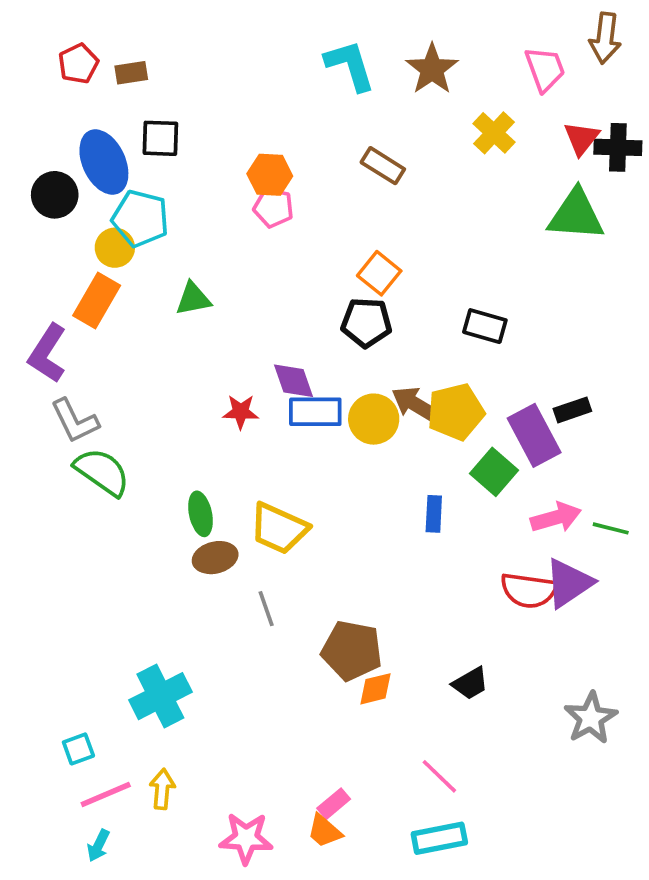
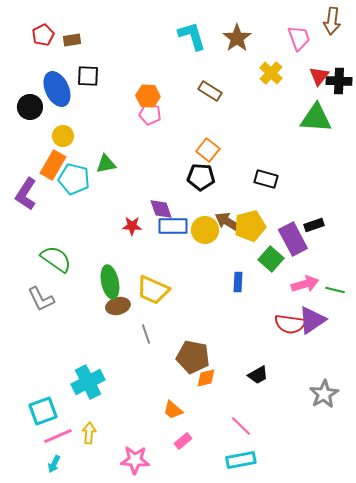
cyan pentagon: (140, 219) -> (74, 179), moved
gray L-shape: (75, 421) -> (41, 299), moved
green ellipse: (201, 514) -> (110, 282), size x1.4
cyan square: (78, 749) -> (43, 411), size x1.6
orange trapezoid: (324, 831) -> (173, 410), moved

